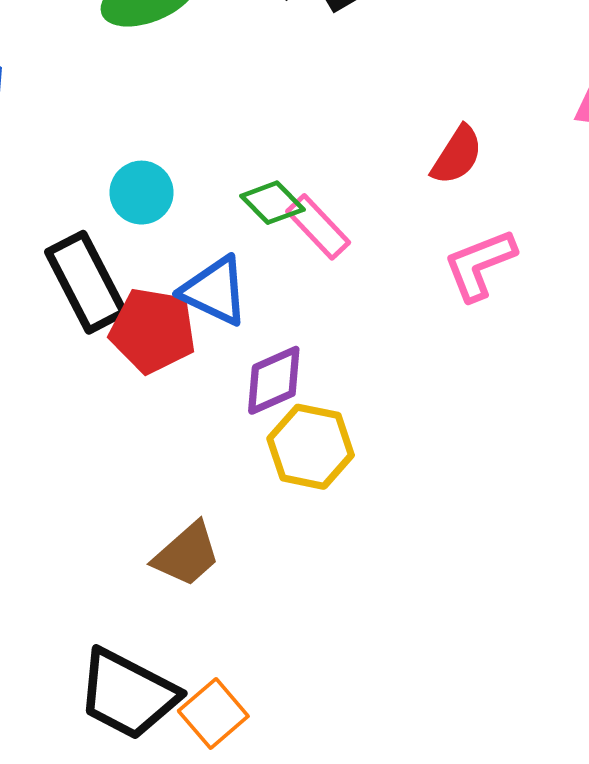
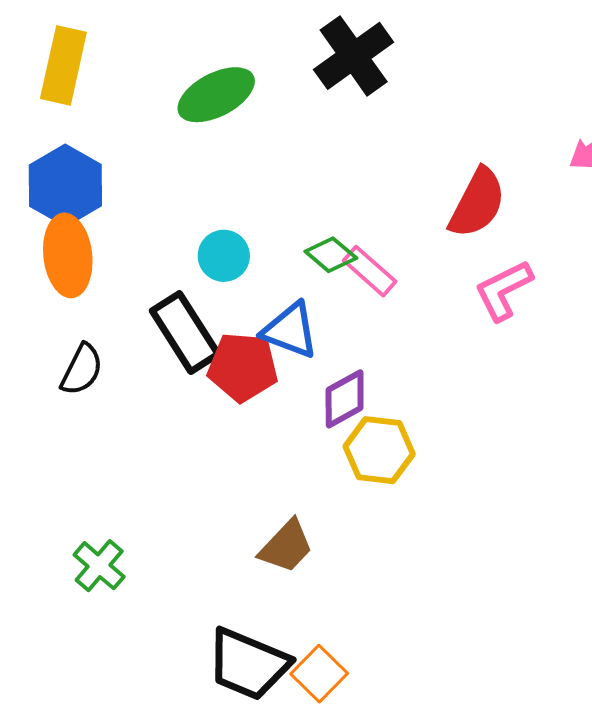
red semicircle: (457, 155) -> (477, 203), size x1.4

